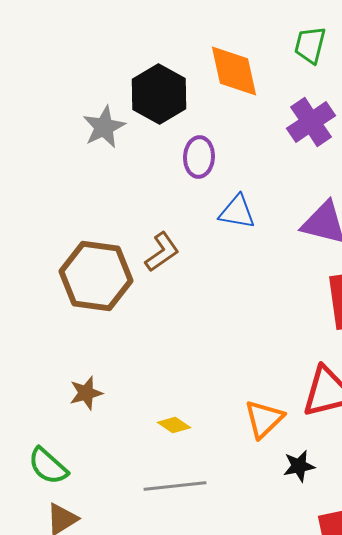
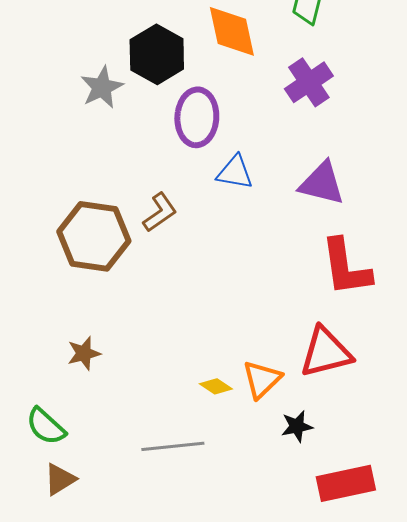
purple ellipse: (199, 157) -> (197, 117), size x1.4
yellow diamond: (174, 425) -> (216, 386), moved

